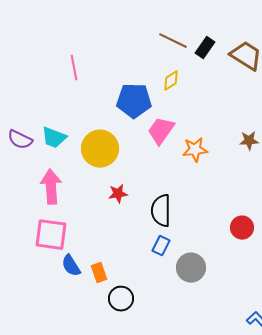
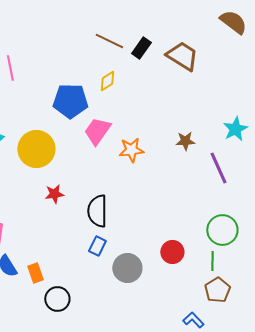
red circle: (242, 228) -> (172, 252), moved

